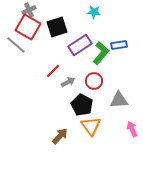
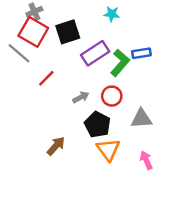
red line: (53, 71) -> (46, 78), moved
pink arrow: (132, 129) -> (146, 160), moved
brown arrow: (60, 136) -> (56, 146), moved

